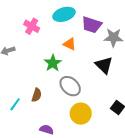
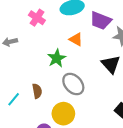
brown semicircle: (37, 95) -> (37, 91), turned -32
yellow circle: (81, 114) -> (63, 114), moved

